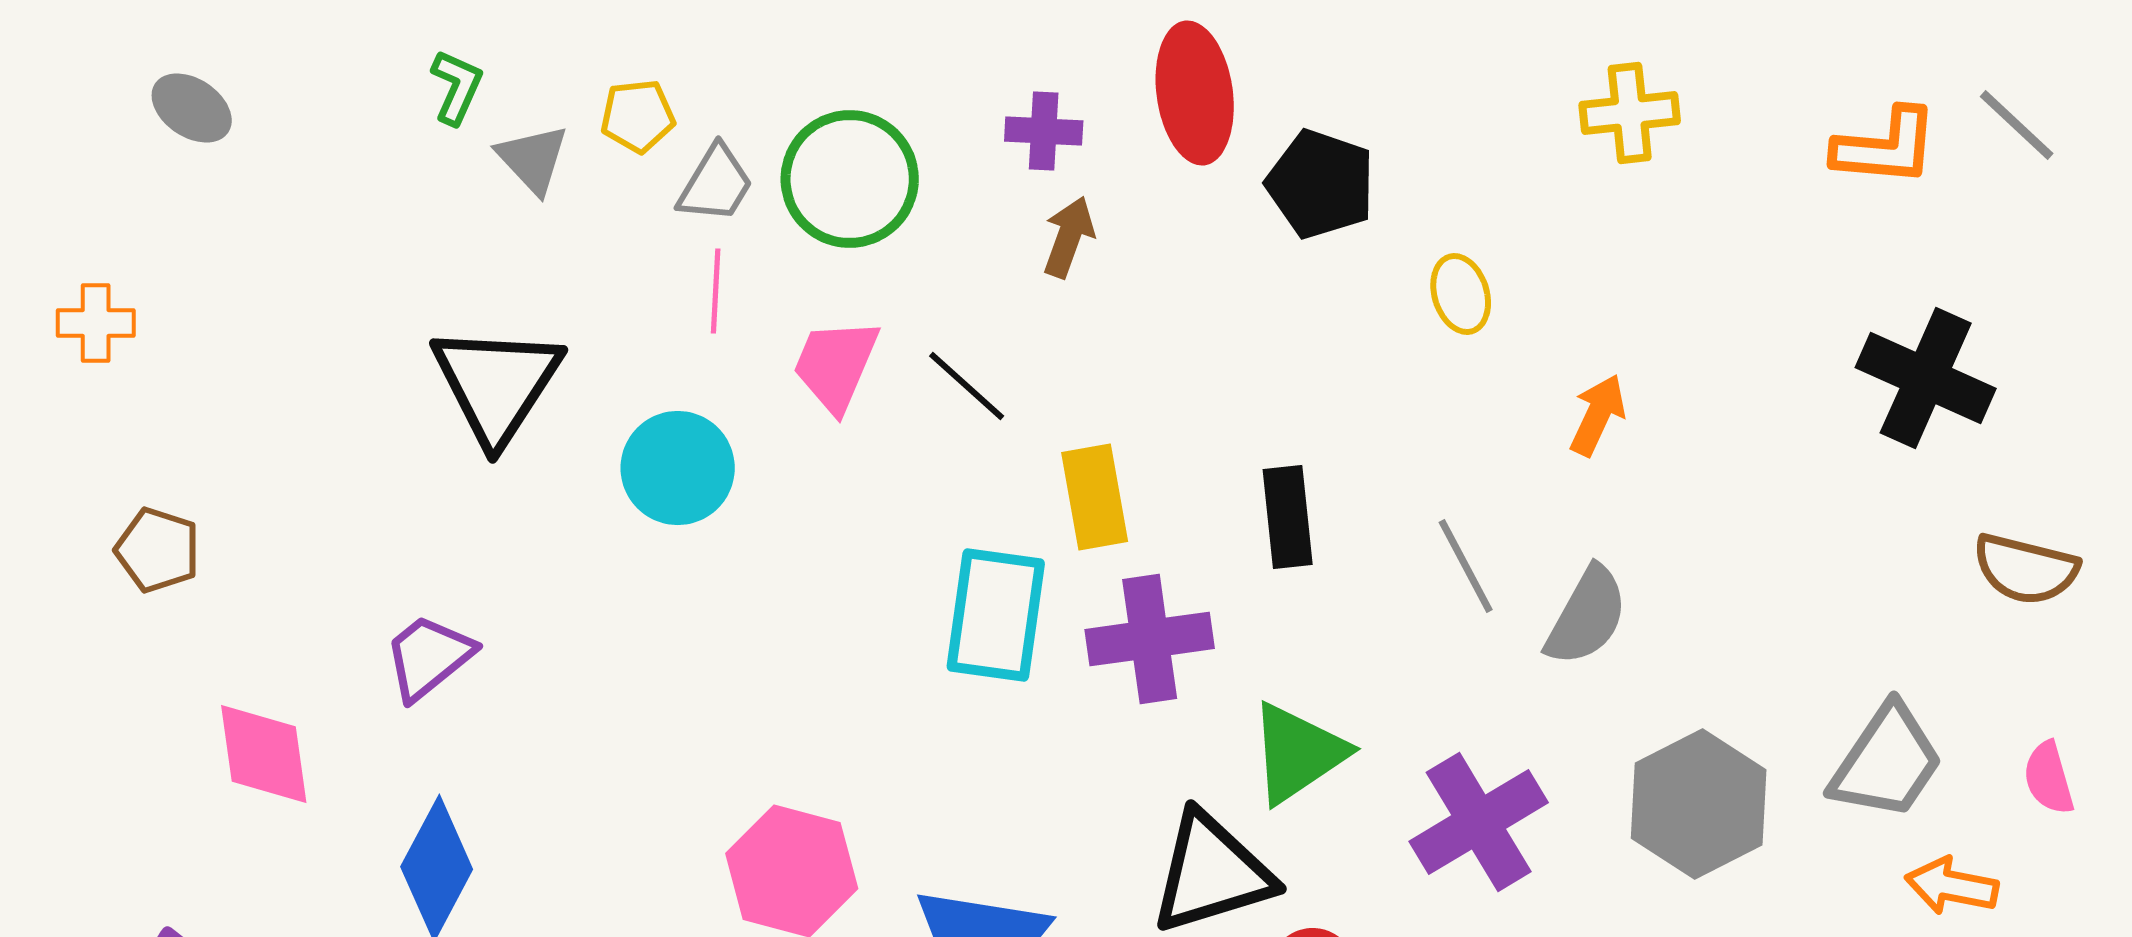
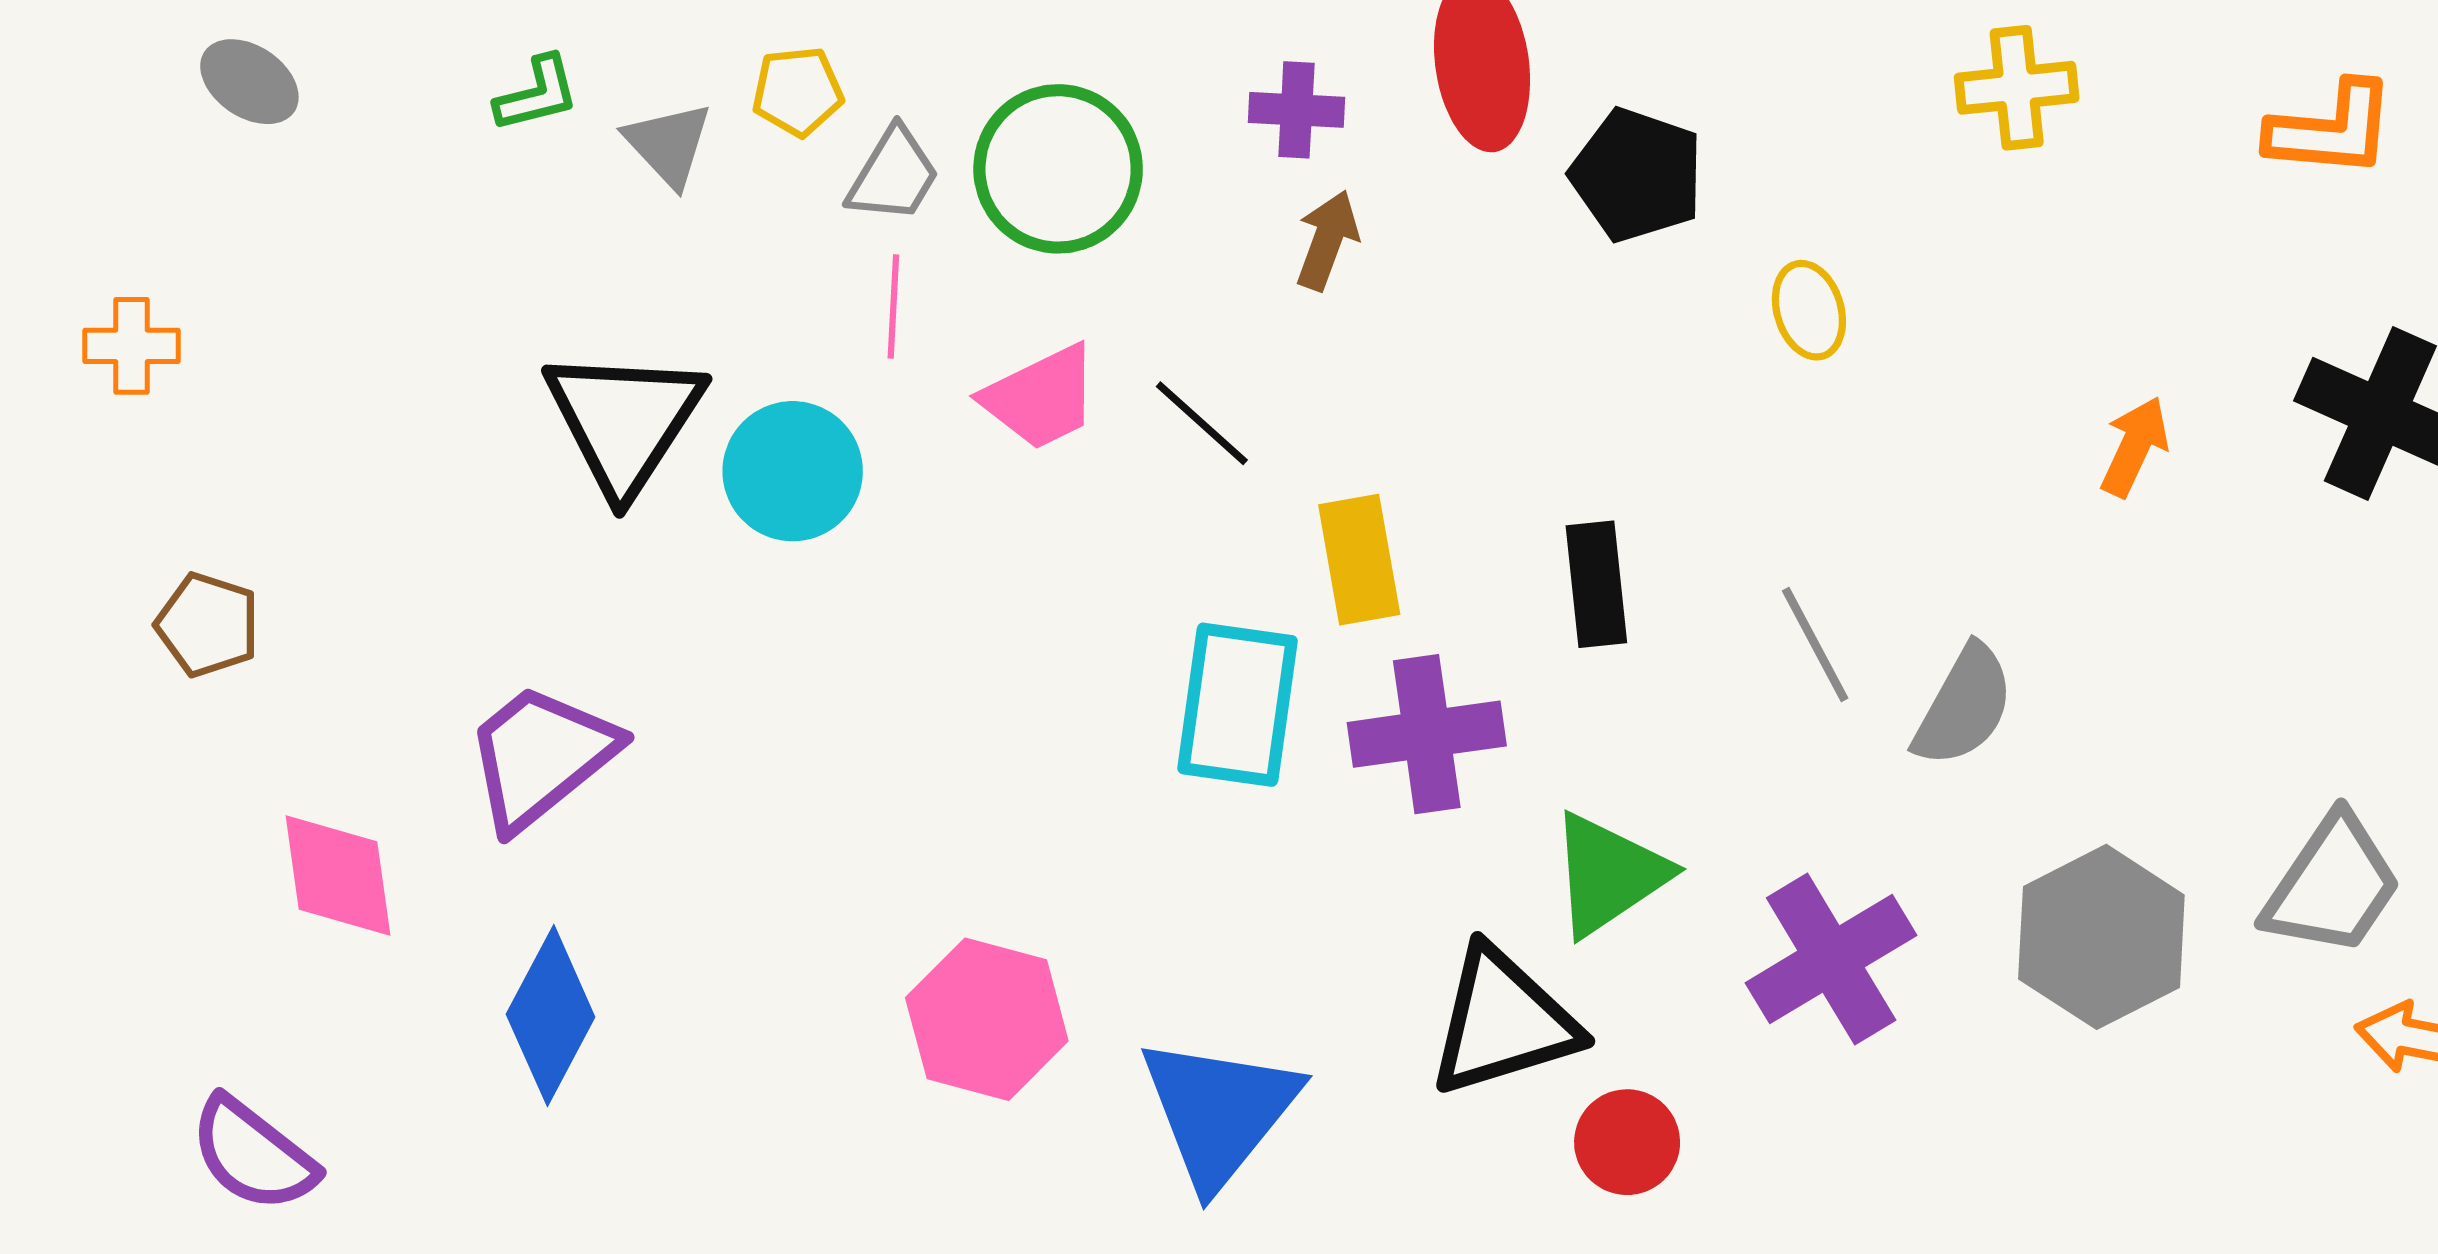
green L-shape: (457, 87) -> (537, 94), moved, turned 52
pink trapezoid: (836, 365) -> (1041, 397), turned -139
orange arrow: (1598, 415) -> (2135, 447), moved
cyan circle: (678, 468) -> (793, 471), moved
purple trapezoid: (429, 657) -> (541, 756), size x1.4

